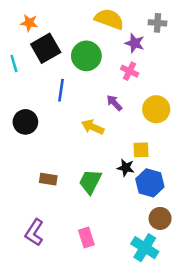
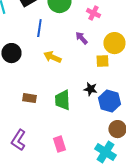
yellow arrow: (93, 127) -> (52, 57), moved
yellow square: (141, 150) -> (102, 61), moved
green trapezoid: (90, 182) -> (62, 100), turned -30

